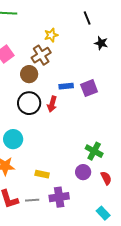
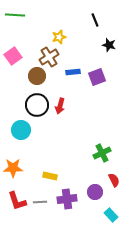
blue rectangle: (66, 86) -> (73, 72), moved
purple square: (89, 88) -> (97, 77), moved
cyan circle: (13, 139) -> (21, 130), moved
green cross: (94, 151) -> (102, 153), turned 36
purple circle: (83, 172) -> (95, 192), moved

